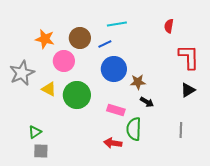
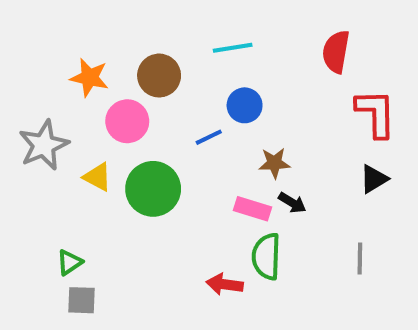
red semicircle: (169, 26) -> (336, 52), size x1.5
blue line: (105, 44) -> (209, 137), moved
blue circle: (114, 69) -> (245, 105), moved, size x0.7
pink rectangle: (116, 110) -> (253, 209), moved

